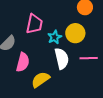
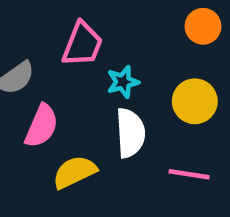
yellow circle: (75, 33) -> (195, 101), moved
pink line: (89, 58) -> (189, 174), moved

